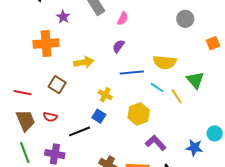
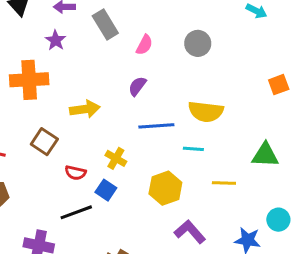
gray circle: (185, 19) -> (198, 43), moved
green triangle: (195, 80) -> (265, 155), moved, turned -48
cyan line: (157, 87) -> (193, 149), turned -32
yellow line: (177, 96) -> (224, 183), moved, turned -56
red semicircle: (50, 117) -> (75, 173), moved

